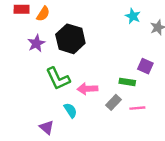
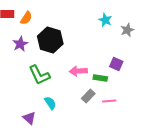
pink arrow: (87, 89) -> (78, 71), moved

